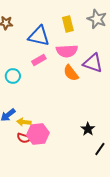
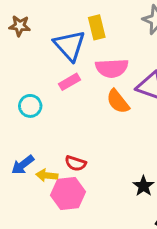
yellow rectangle: (68, 24) -> (97, 27), moved
blue triangle: (39, 36) -> (69, 46), turned 35
red semicircle: (24, 138) -> (76, 163), moved

